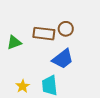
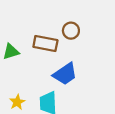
brown circle: (66, 29) -> (71, 31), moved

